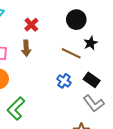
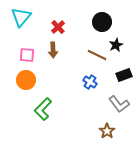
black rectangle: (92, 80) -> (124, 75), moved, turned -56

